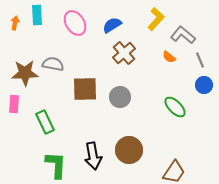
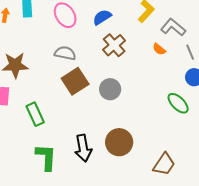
gray semicircle: (53, 64) -> (65, 53), moved
brown square: (85, 89) -> (75, 81), turned -32
green ellipse: (175, 107) -> (178, 103), moved

